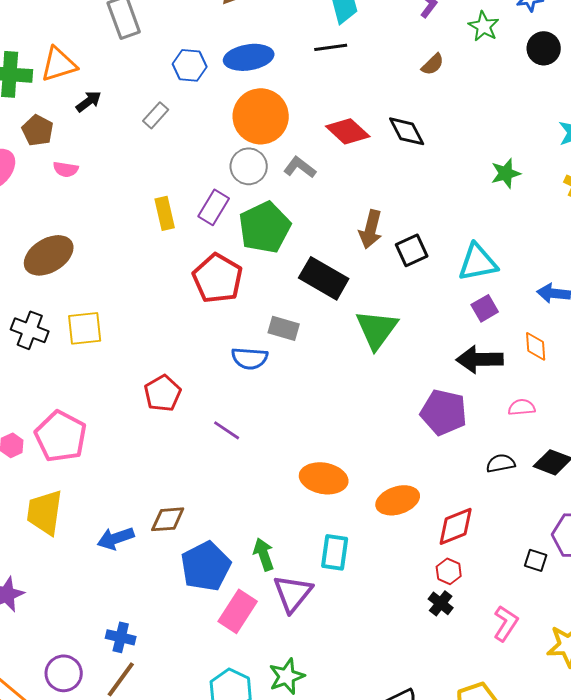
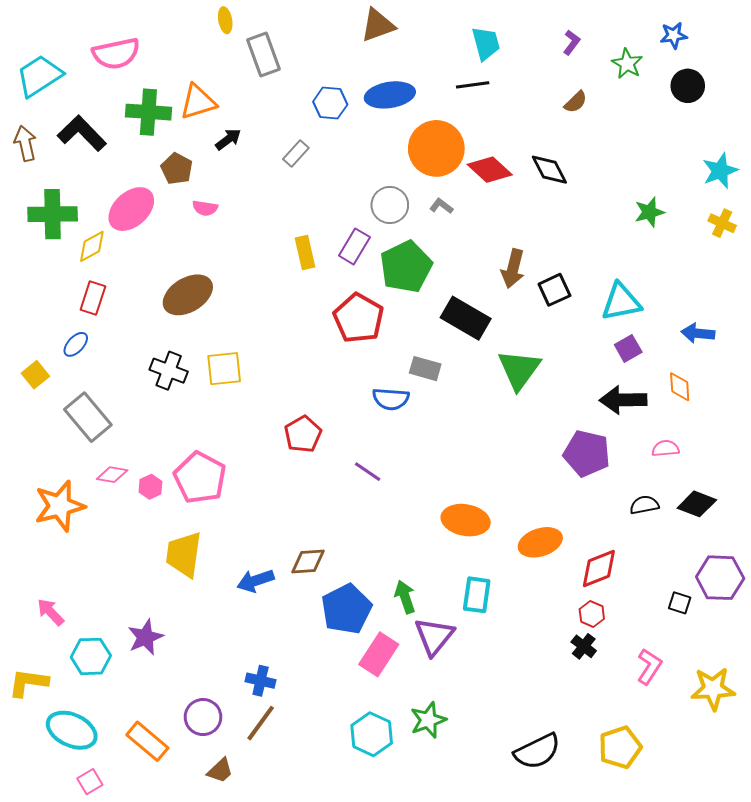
orange circle: (261, 116) -> (436, 148), moved
gray L-shape: (300, 167) -> (441, 206), size x0.7

